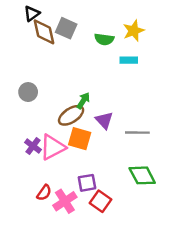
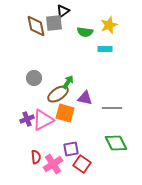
black triangle: (32, 13) -> (63, 11), moved
gray square: (66, 28) -> (54, 23), turned -30
gray circle: (28, 92) -> (34, 78), moved
purple triangle: (104, 120) -> (85, 98), turned -35
purple cross: (33, 146) -> (27, 119), turned 32
red semicircle: (44, 193) -> (36, 157), turned -40

